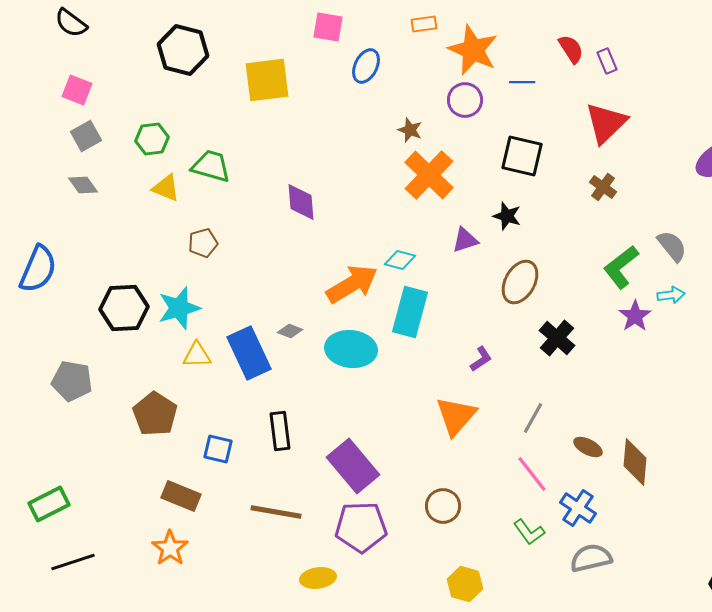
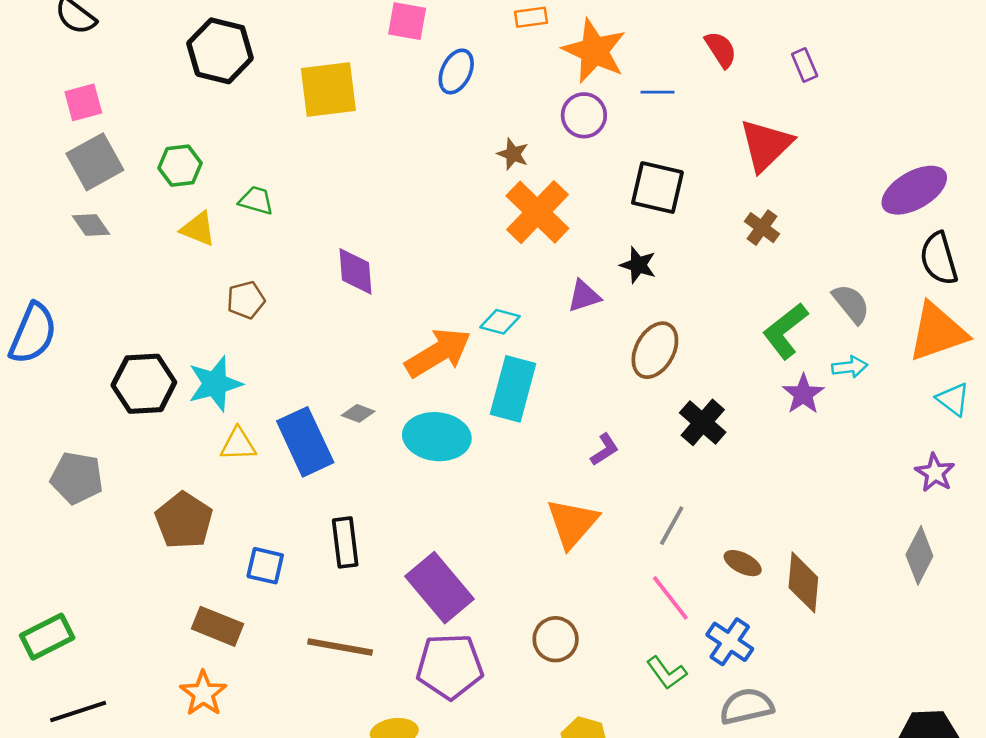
purple rectangle: (607, 61) -> (805, 65), moved
pink square: (77, 90) -> (83, 102), turned -36
gray square: (86, 136) -> (95, 162), size x1.4
green trapezoid: (211, 166) -> (256, 200), size x0.7
purple diamond: (301, 202) -> (356, 271), moved

